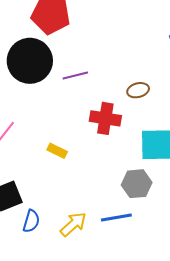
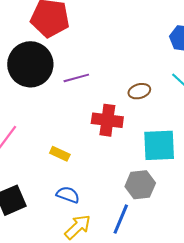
blue line: (116, 217) -> (121, 219), turned -56
blue semicircle: (31, 221) -> (68, 195), moved, turned -85

